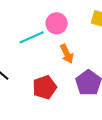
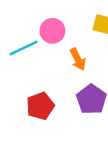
orange arrow: (67, 54) -> (78, 59), moved

